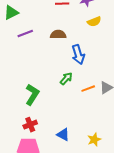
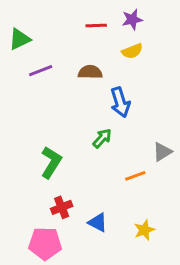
yellow semicircle: (94, 22) -> (132, 51), moved
orange line: (88, 89) -> (135, 176), moved
red cross: (30, 125) -> (62, 207), moved

